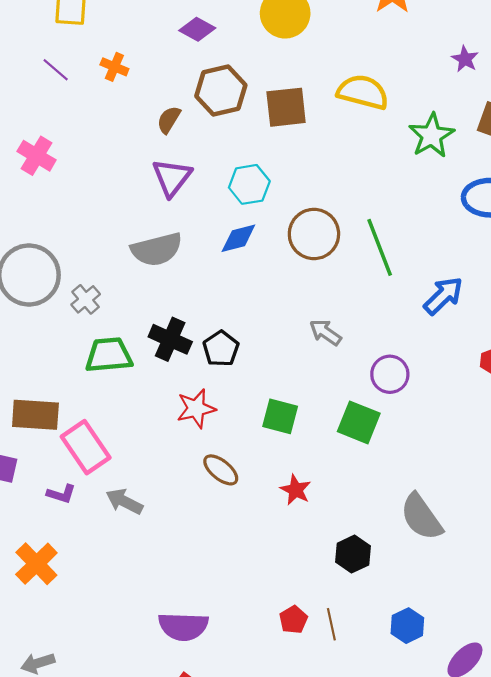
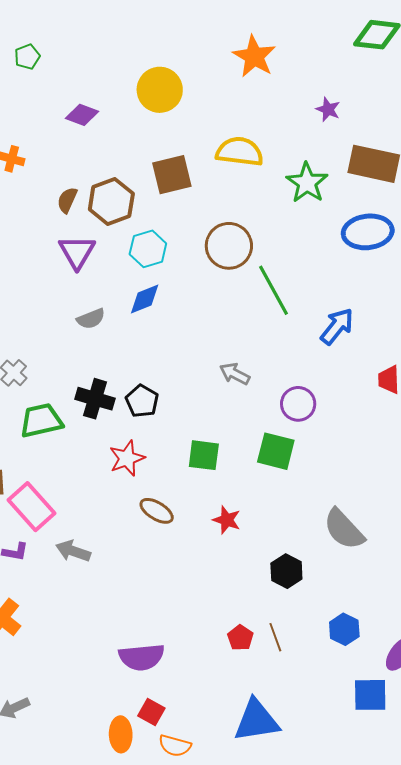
brown hexagon: (221, 91) -> (111, 201), moved
brown circle: (314, 234) -> (229, 246), moved
gray semicircle: (157, 249) -> (91, 319), moved, size x0.6

